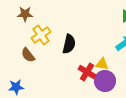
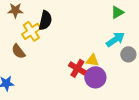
black semicircle: (69, 44) -> (45, 20), moved

